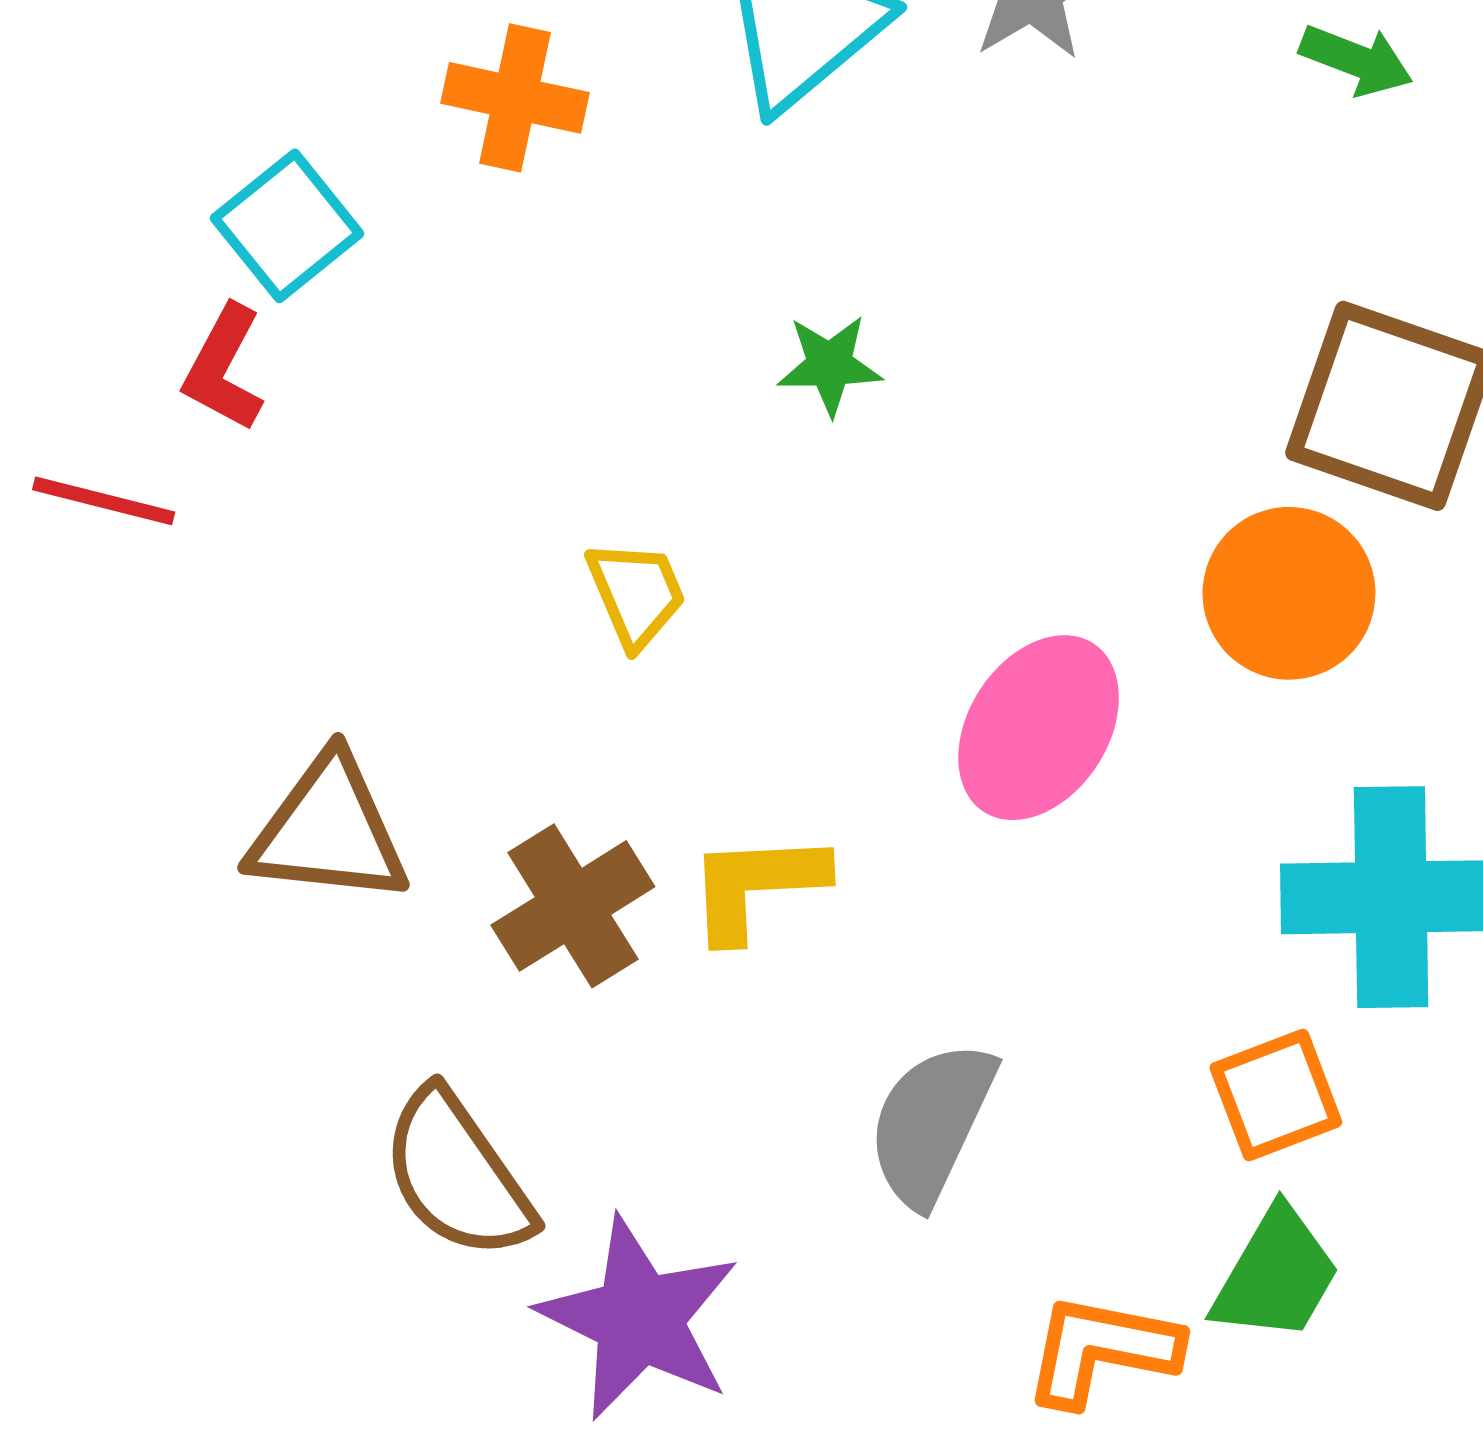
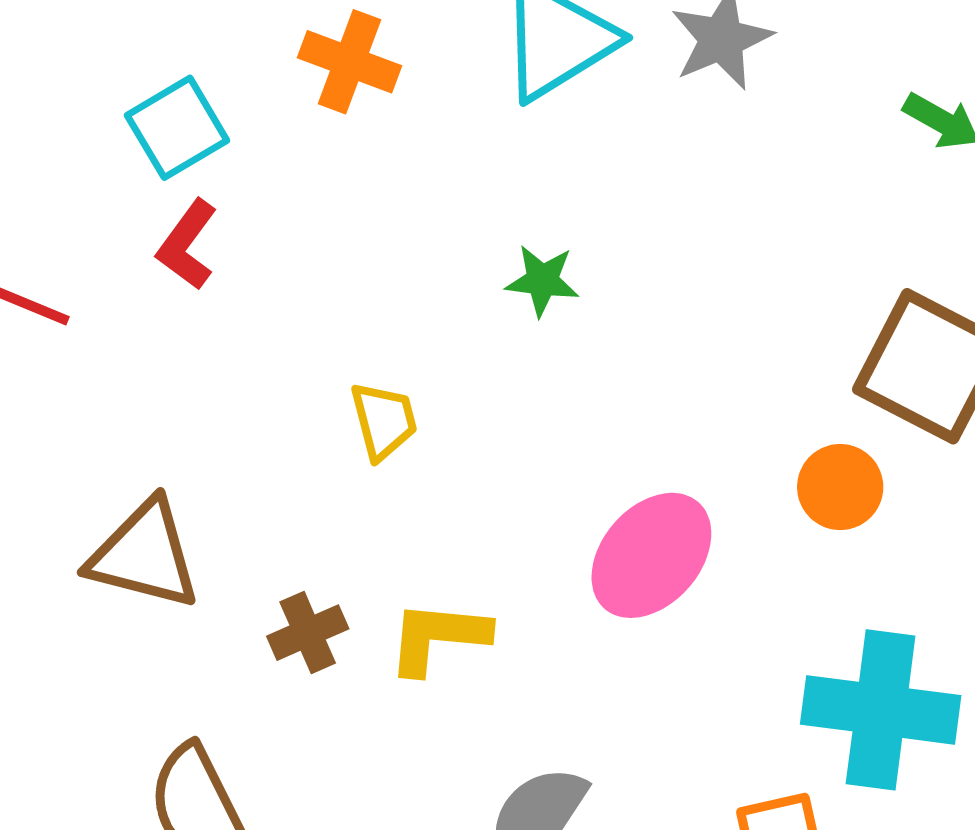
red L-shape: (224, 368) -> (187, 245), moved
orange circle: (1289, 593) -> (840, 487), size x0.7
brown cross: (573, 906) -> (308, 633), size x0.7

